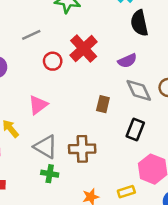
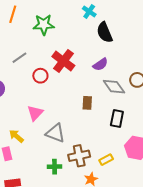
gray triangle: (46, 147) -> (55, 133), moved
brown cross: (82, 149) -> (79, 156), moved
yellow rectangle: (126, 192) -> (106, 160), moved

